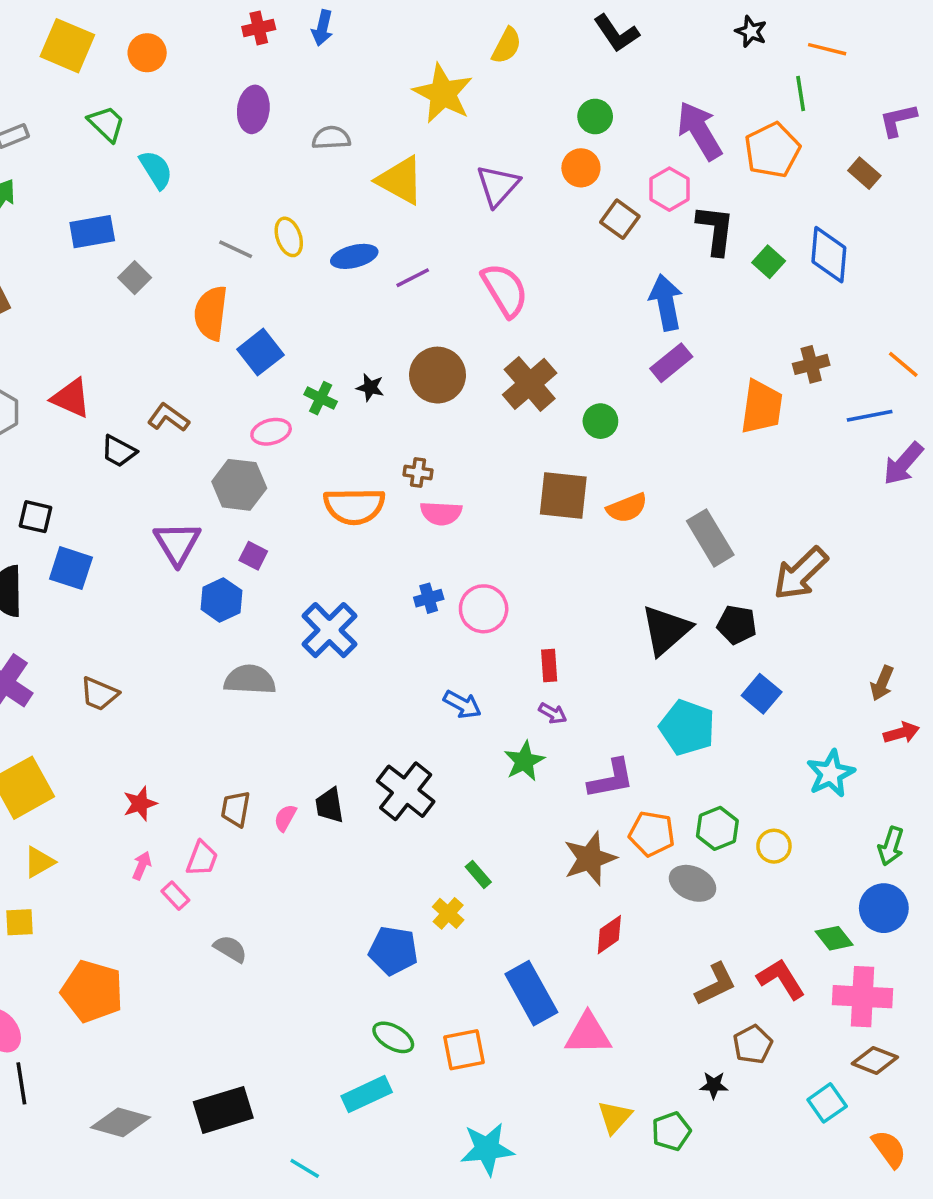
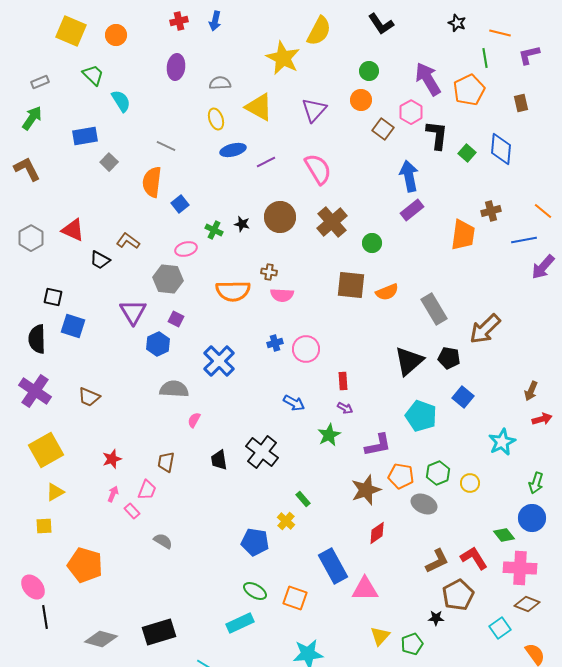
yellow semicircle: (507, 46) -> (319, 31), size x1.4
purple L-shape: (898, 120) -> (529, 55), moved
brown rectangle: (864, 173) -> (521, 103), turned 36
yellow ellipse: (289, 237) -> (216, 119), moved
blue square: (260, 352) -> (180, 204), size x0.7
pink semicircle: (285, 818) -> (194, 420), moved
brown pentagon: (753, 1044) -> (458, 595), size x1.4
orange square: (464, 1050) -> (295, 598), turned 30

